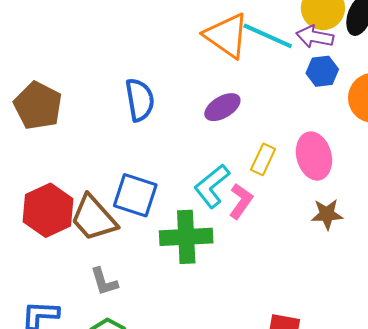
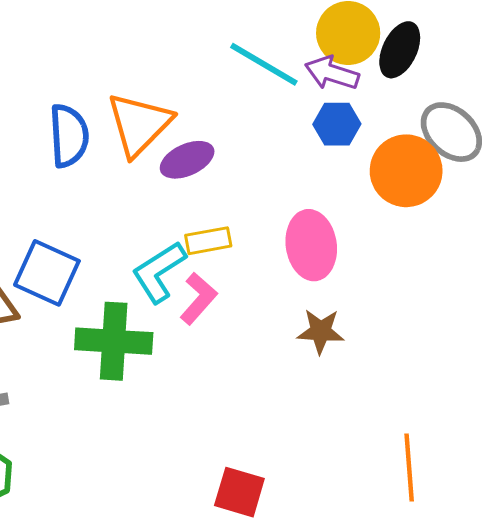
orange triangle: (227, 36) -> (139, 124), moved, turned 33
yellow rectangle: (263, 159) -> (208, 241), moved, turned 48

